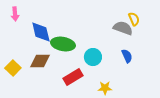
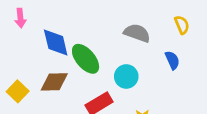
gray semicircle: (123, 28) -> (137, 33), moved
green ellipse: (63, 44) -> (86, 59), turned 40
blue semicircle: (127, 56) -> (172, 60), moved

